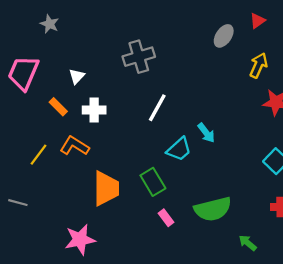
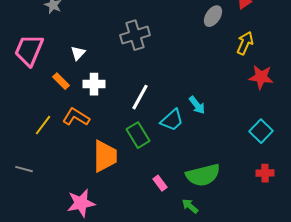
white line: (157, 108) -> (140, 97), moved
green rectangle: (153, 182) -> (138, 135), moved
green arrow: (248, 243) -> (190, 206), moved

